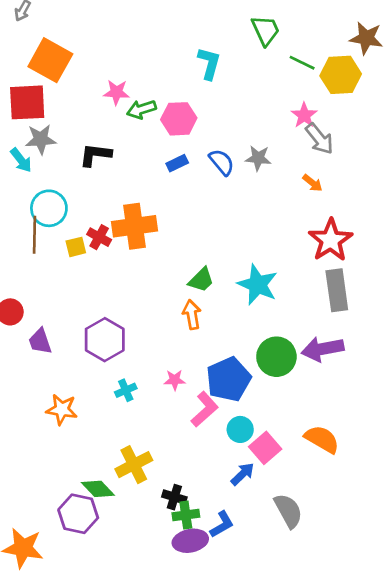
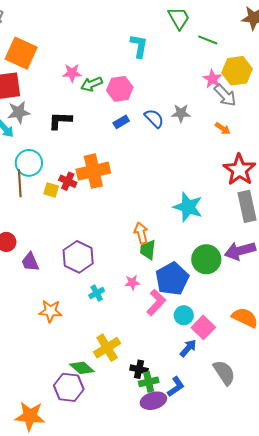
yellow hexagon: (341, 75) -> (237, 71), moved
yellow square: (76, 247) -> (51, 190), turned 35
green trapezoid: (201, 280) -> (148, 250), moved, turned 145

